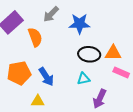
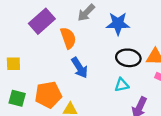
orange pentagon: (19, 73) -> (48, 95), moved
blue arrow: (46, 77) -> (80, 68), moved

